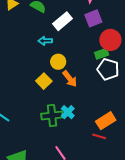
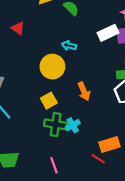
white rectangle: (63, 21) -> (108, 33), moved
yellow circle: (58, 62) -> (52, 67), moved, size x1.5
yellow square: (44, 81) -> (49, 101), moved

